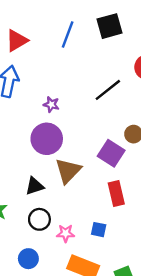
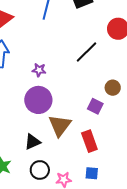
purple square: (111, 153) -> (95, 106), size x0.7
red rectangle: (116, 194) -> (89, 141), moved

